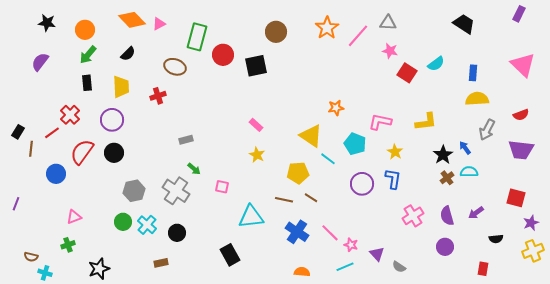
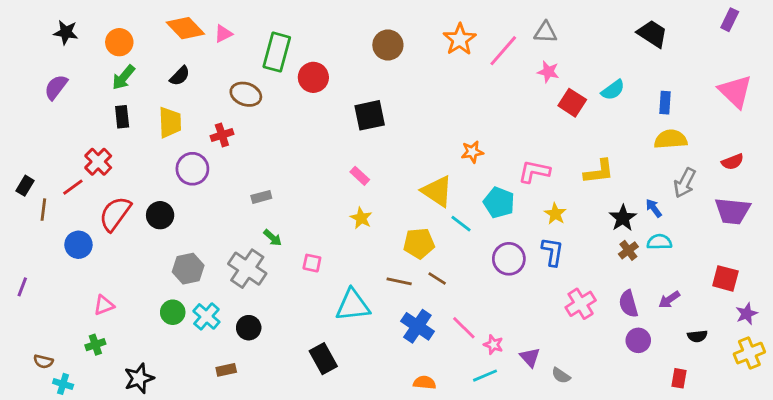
black square: (256, 66) -> (370, 115), moved
purple circle: (112, 120) -> (192, 169), moved
purple circle: (445, 247) -> (638, 340), moved

